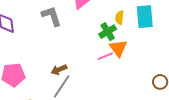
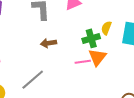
brown arrow: (59, 70) -> (49, 43), moved

